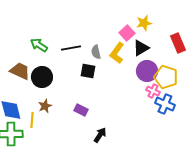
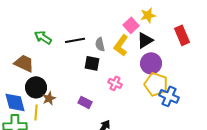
black circle: (42, 77) -> (36, 87), moved
yellow pentagon: (166, 77) -> (156, 84), moved
pink cross: (153, 91) -> (115, 83), moved

